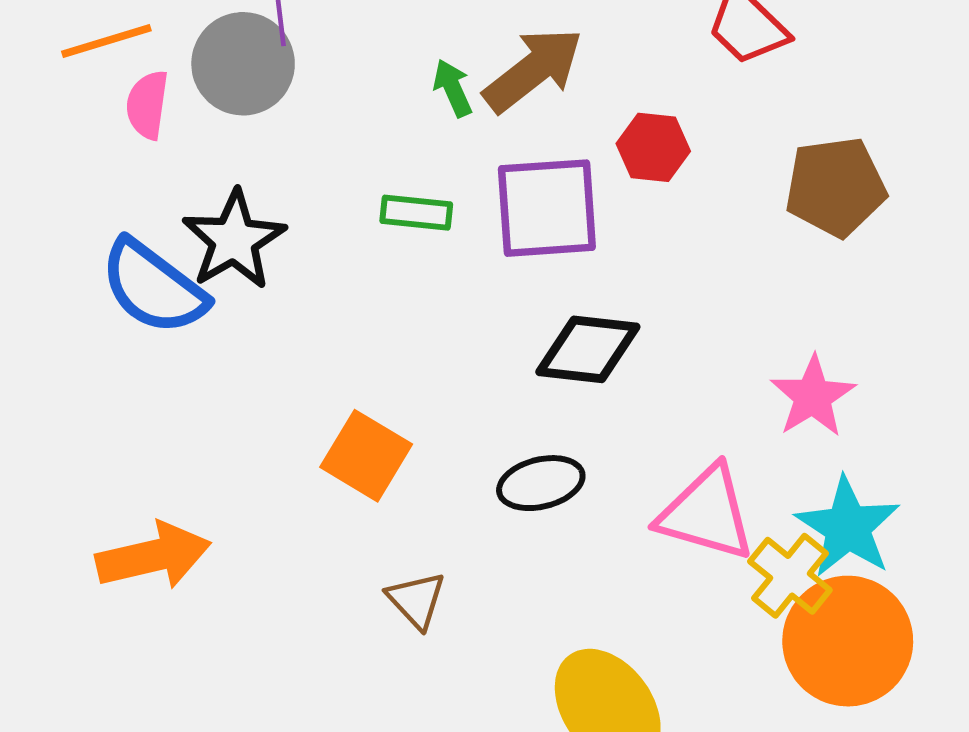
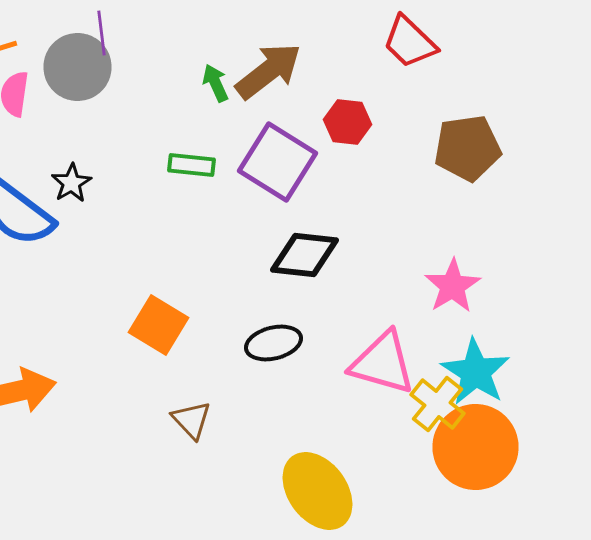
purple square: (547, 208) -> (278, 162), turned 36
black star: (234, 240) -> (72, 183), size x0.6

